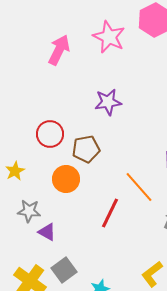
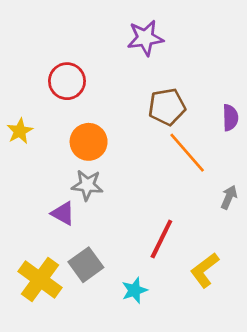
brown pentagon: (86, 149) -> (167, 107), moved
gray star: (29, 211) -> (87, 185), moved
red line: (110, 213) -> (161, 239), moved

